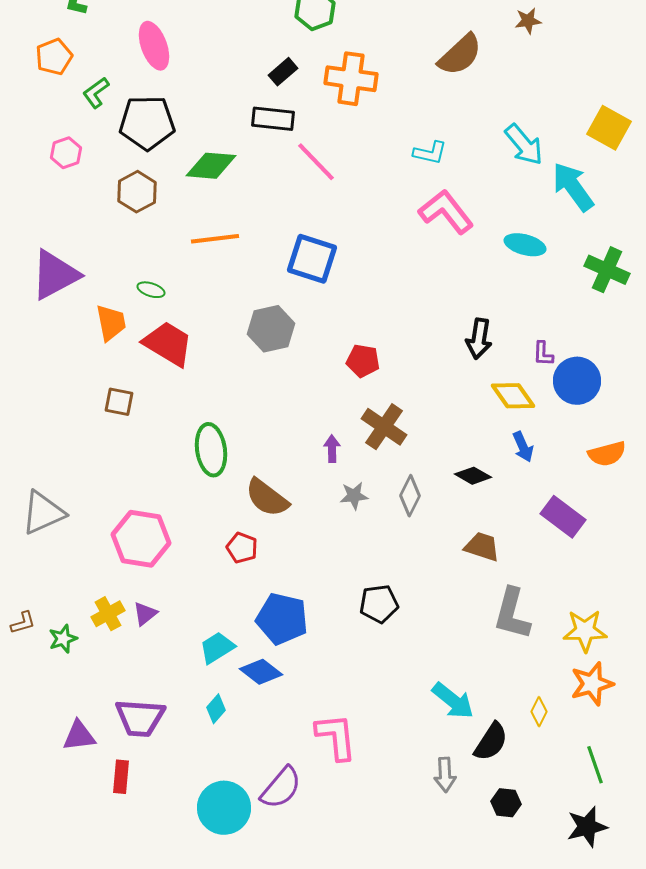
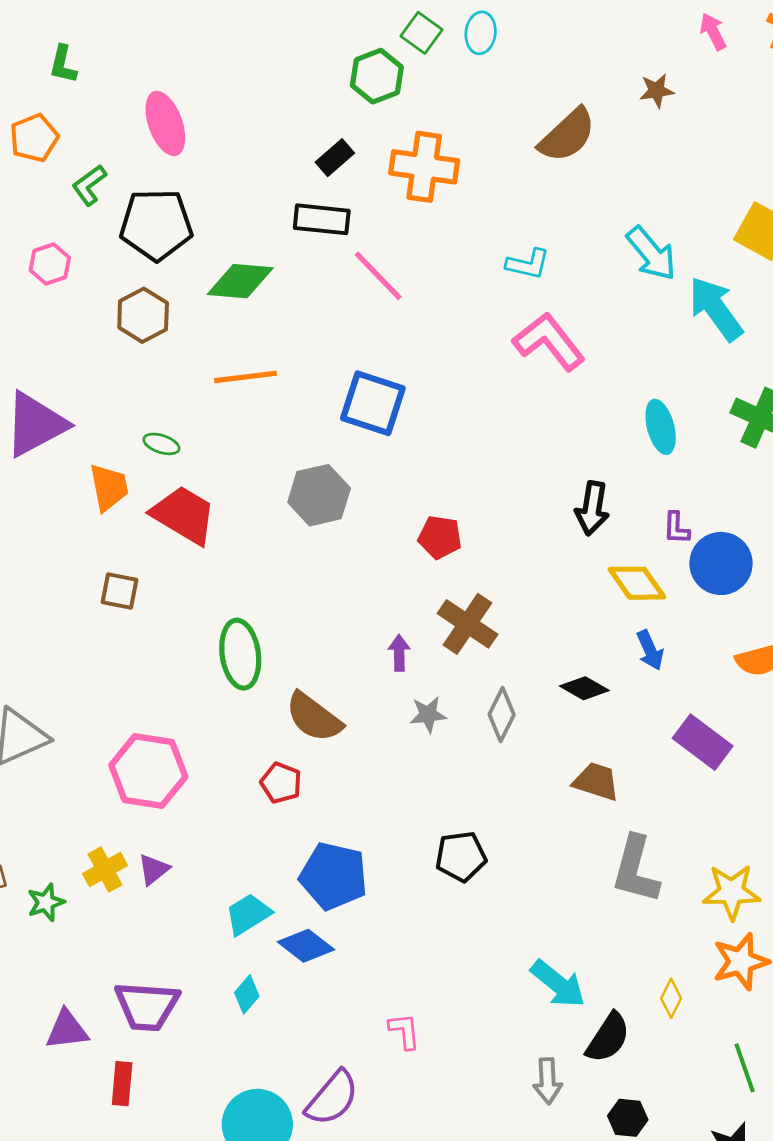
cyan ellipse: (525, 245) -> (661, 427), moved, turned 60
pink L-shape: (336, 737) -> (404, 1031), size x0.6

